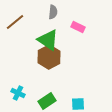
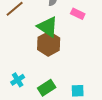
cyan cross: (18, 93) -> (18, 80), turned 32

